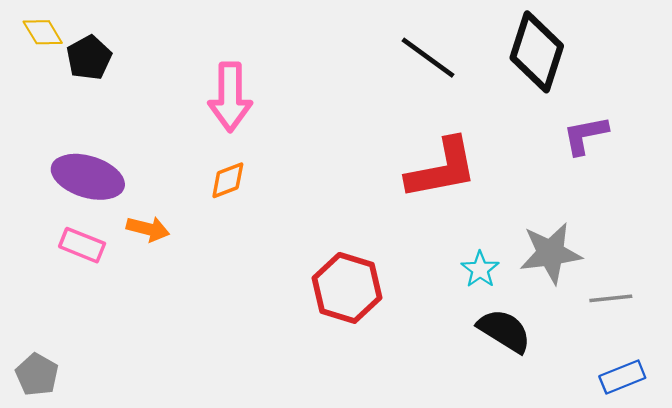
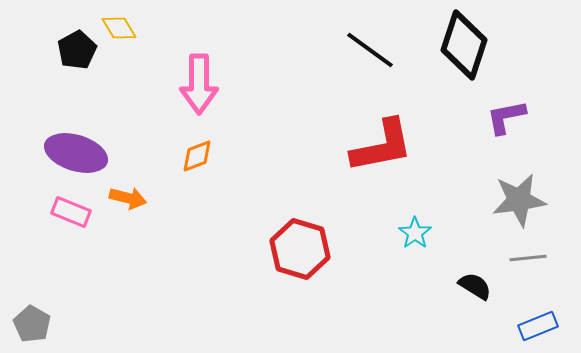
yellow diamond: (43, 32) -> (119, 28), moved
gray star: (551, 253) -> (519, 200), moved
black semicircle: (504, 331) -> (475, 286), moved, size x0.7

